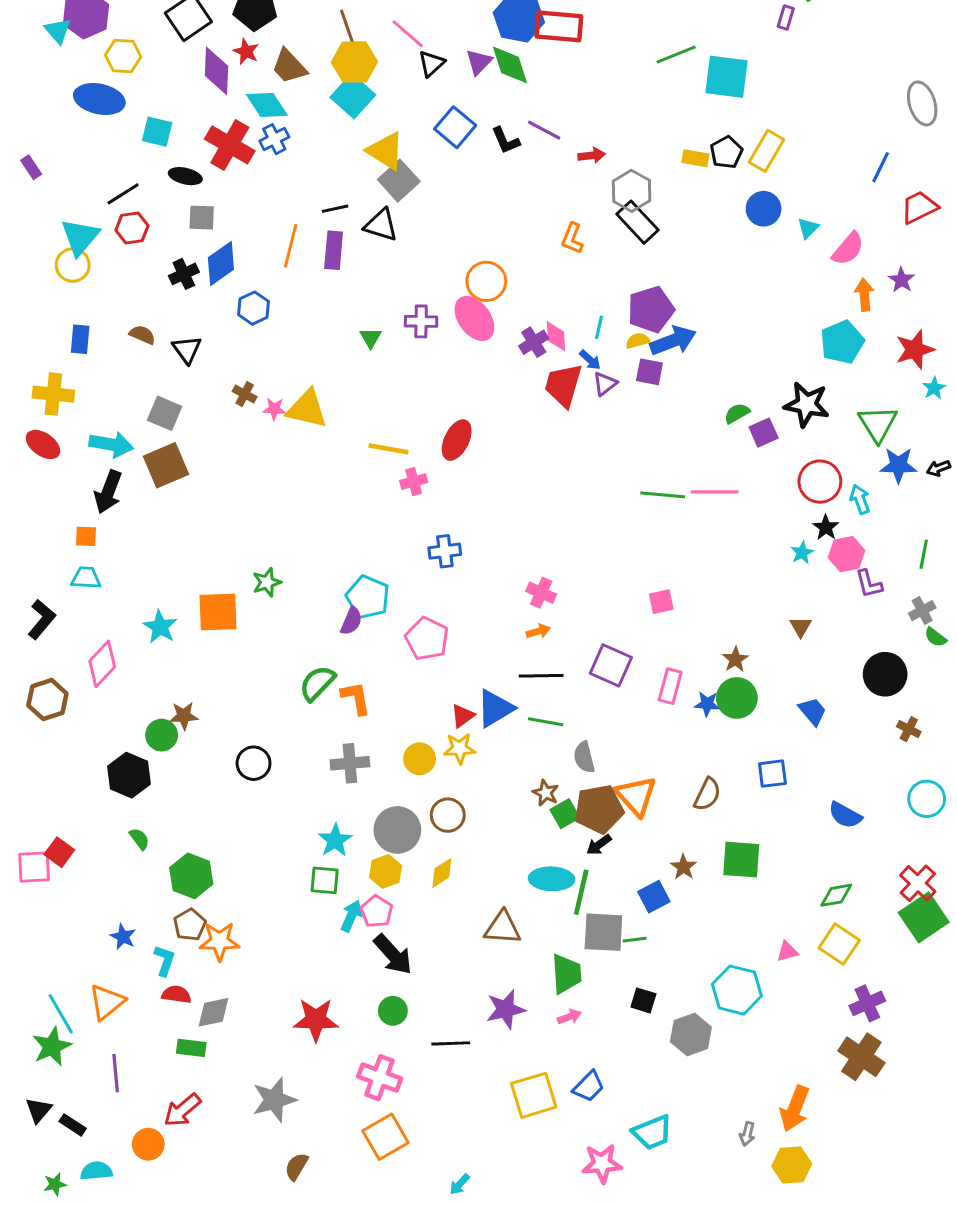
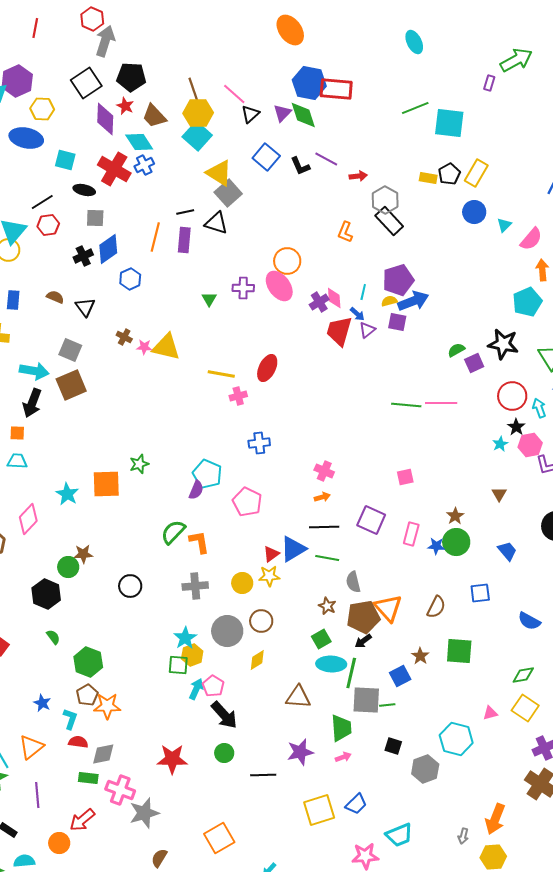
green square: (565, 814) -> (321, 639), moved
yellow hexagon: (385, 871) -> (192, 655), moved
pink cross: (380, 1078) -> (120, 790), moved

